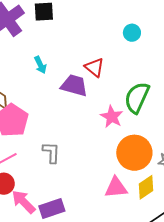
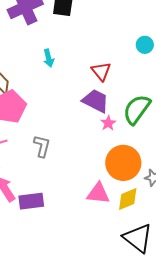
purple trapezoid: (74, 85) -> (96, 101), moved
pink star: (112, 117) -> (108, 123), size x0.7

